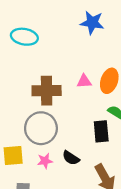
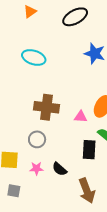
pink triangle: (84, 81) -> (81, 117), moved
gray circle: (41, 128) -> (37, 139), size x0.6

